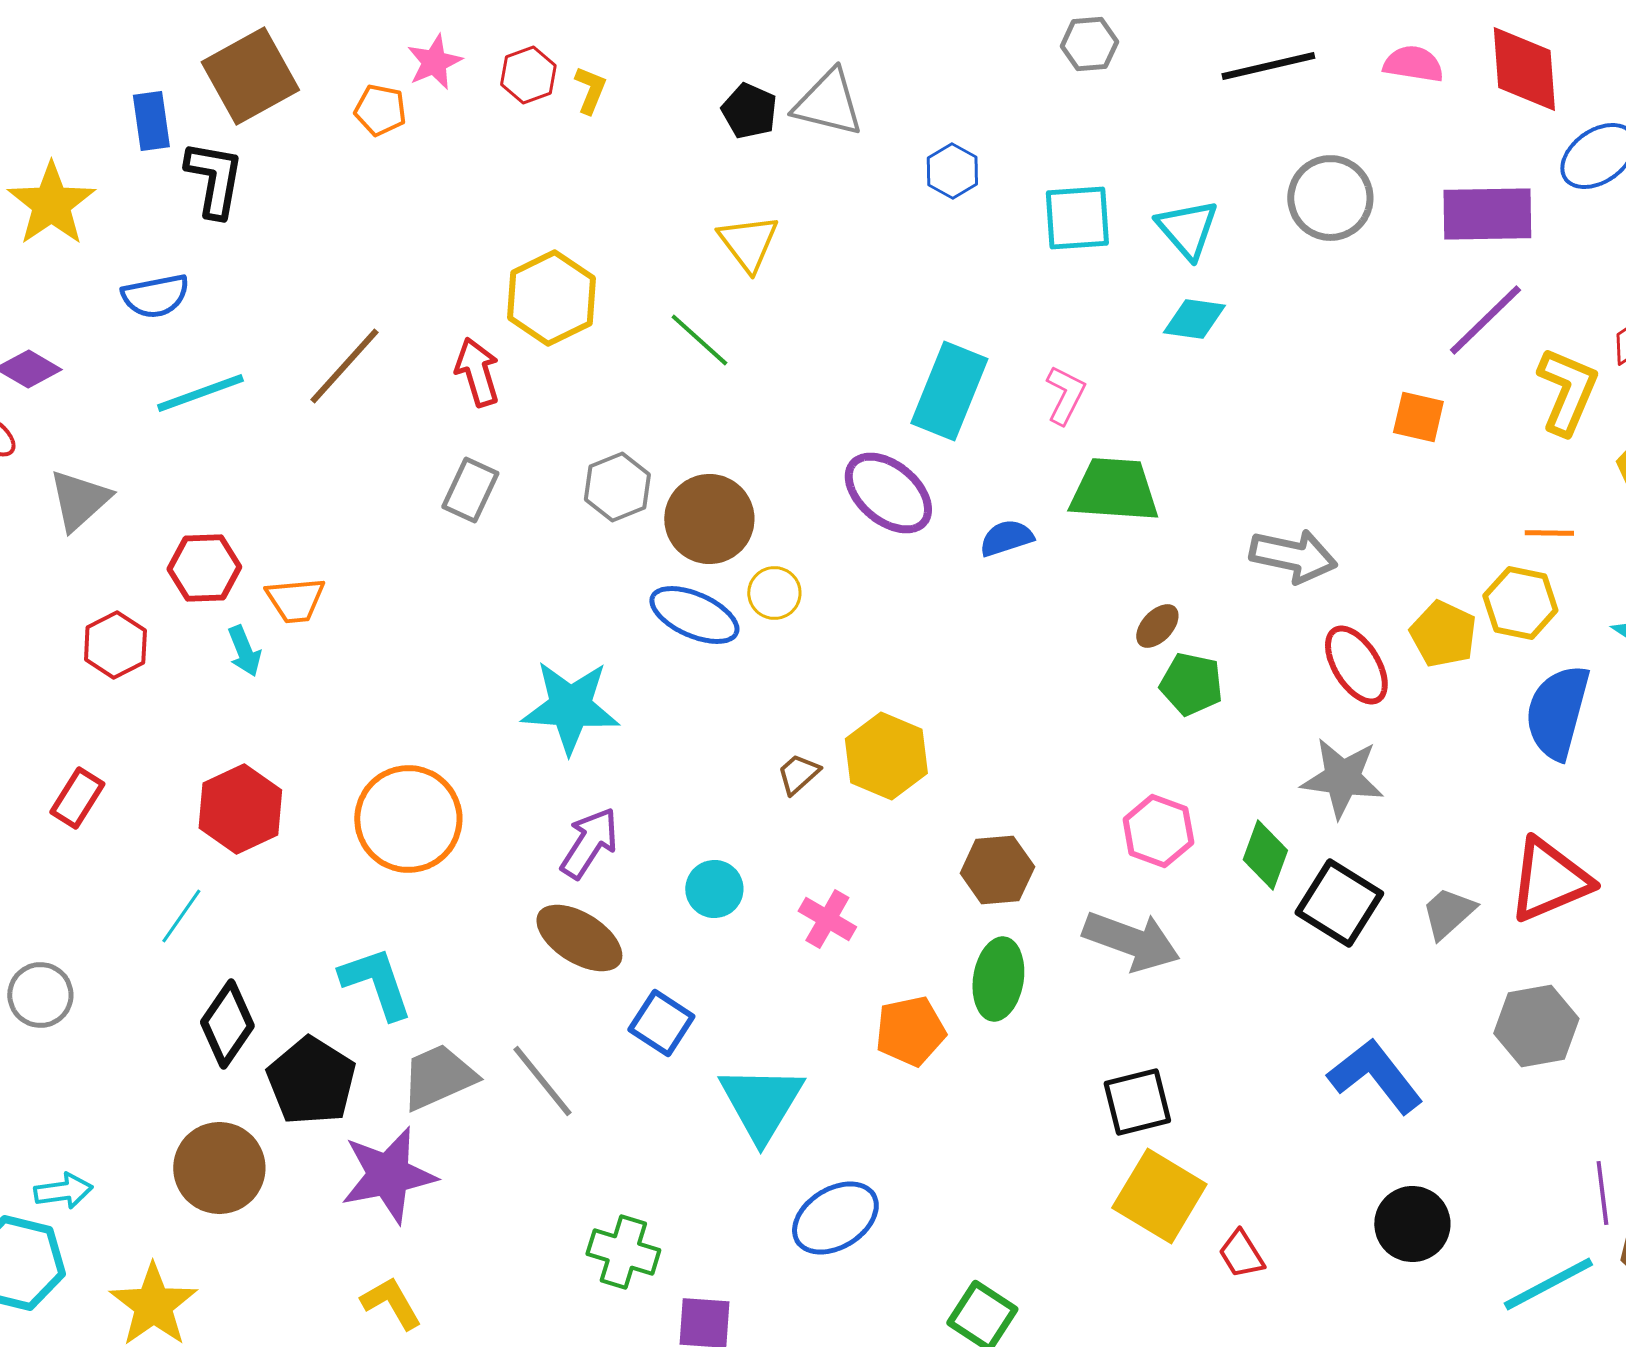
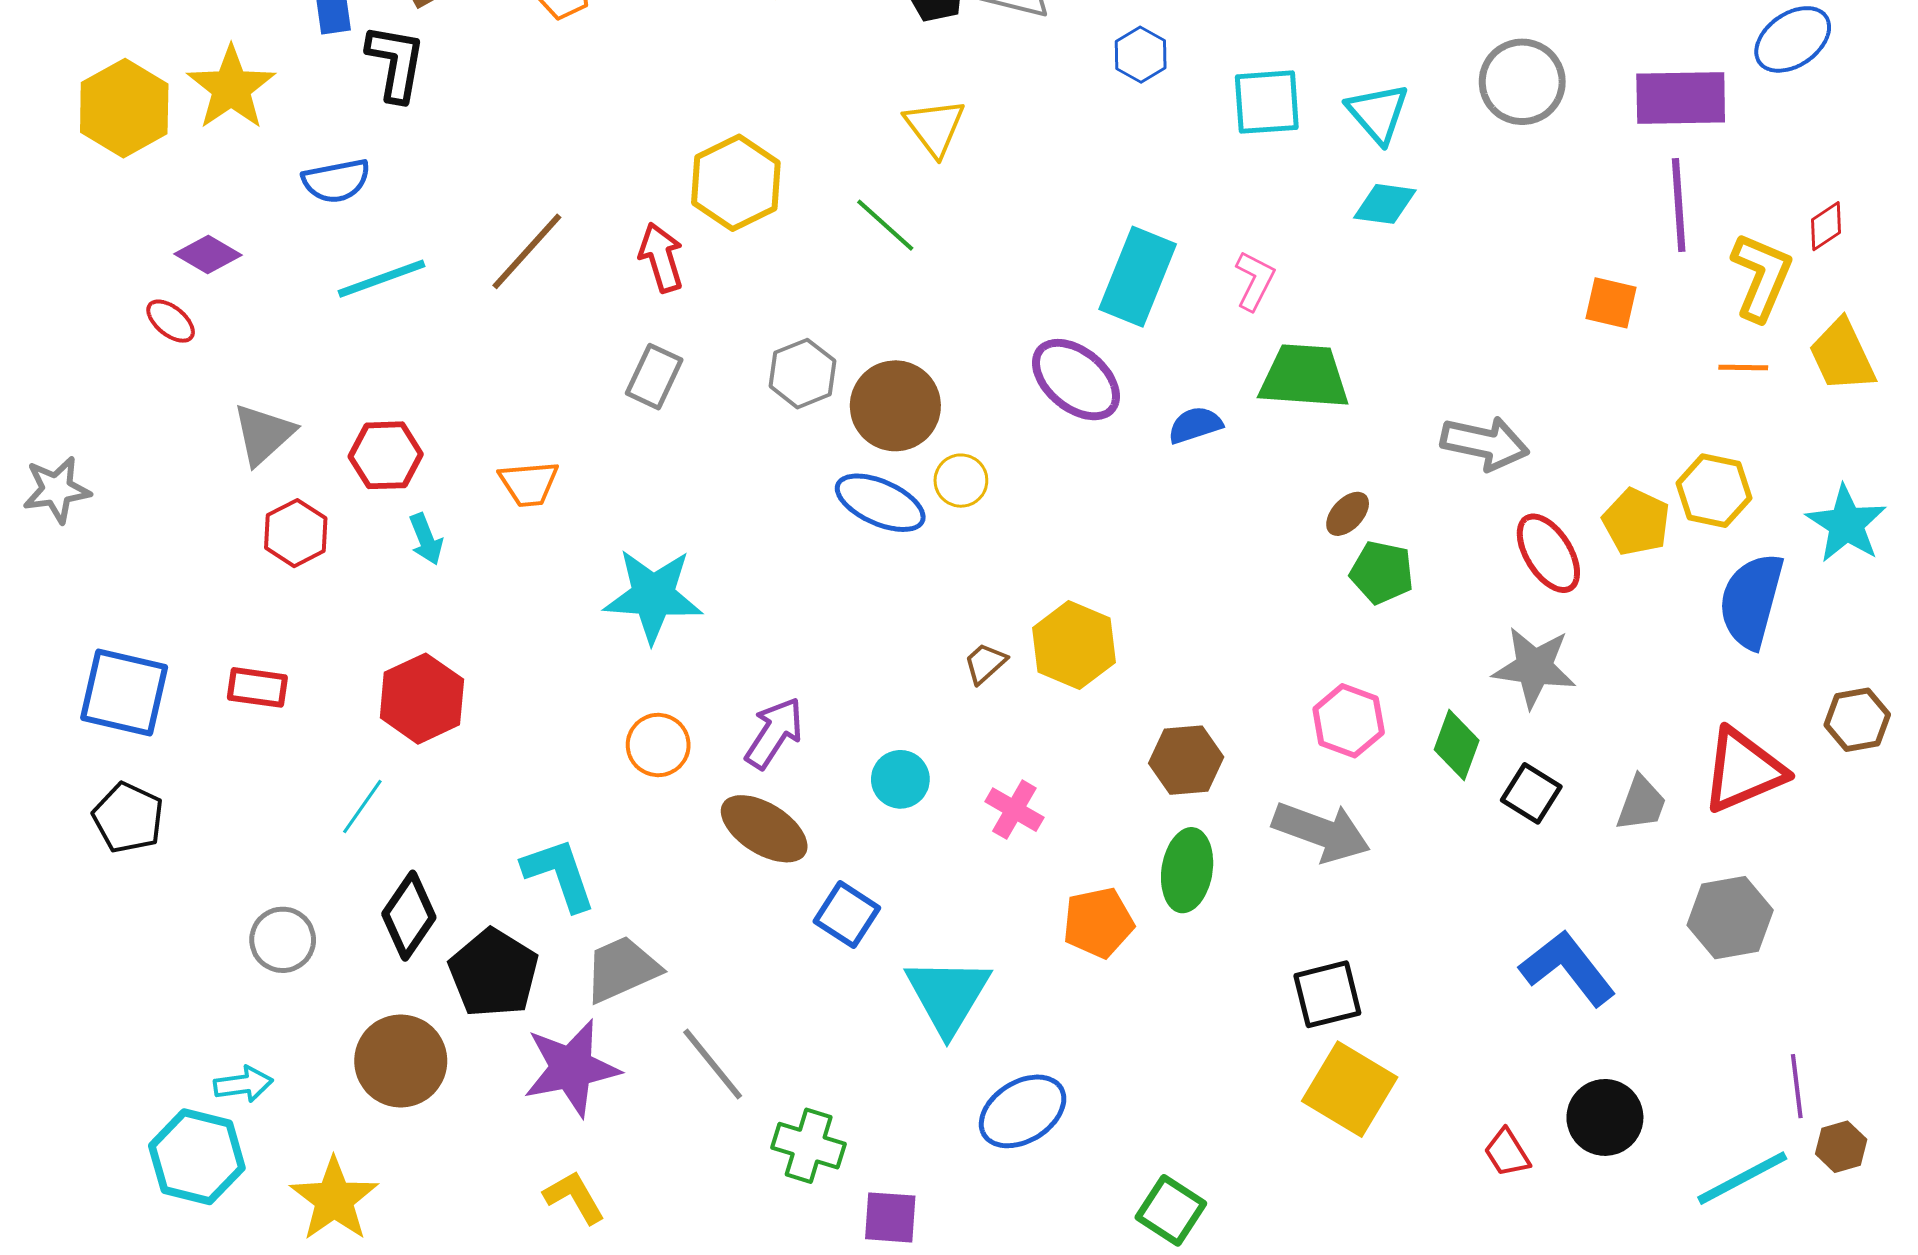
purple line: (1485, 320) -> (1679, 205), turned -50
gray triangle: (79, 500) -> (263, 434), moved
orange line: (1549, 533) -> (1743, 367), moved
orange trapezoid: (295, 600) -> (529, 484), moved
cyan star: (570, 707) -> (653, 596), moved
red rectangle: (77, 798) -> (257, 687), turned 66
orange circle: (408, 819) -> (658, 745), moved, size x0.6
black square: (1339, 903) -> (1531, 793), size x0.7
gray trapezoid: (1448, 913) -> (1641, 804), turned 152
gray circle: (40, 995) -> (283, 940), moved
gray line: (542, 1081) -> (713, 1064), moved
red trapezoid: (1241, 1254) -> (1507, 1153), moved

